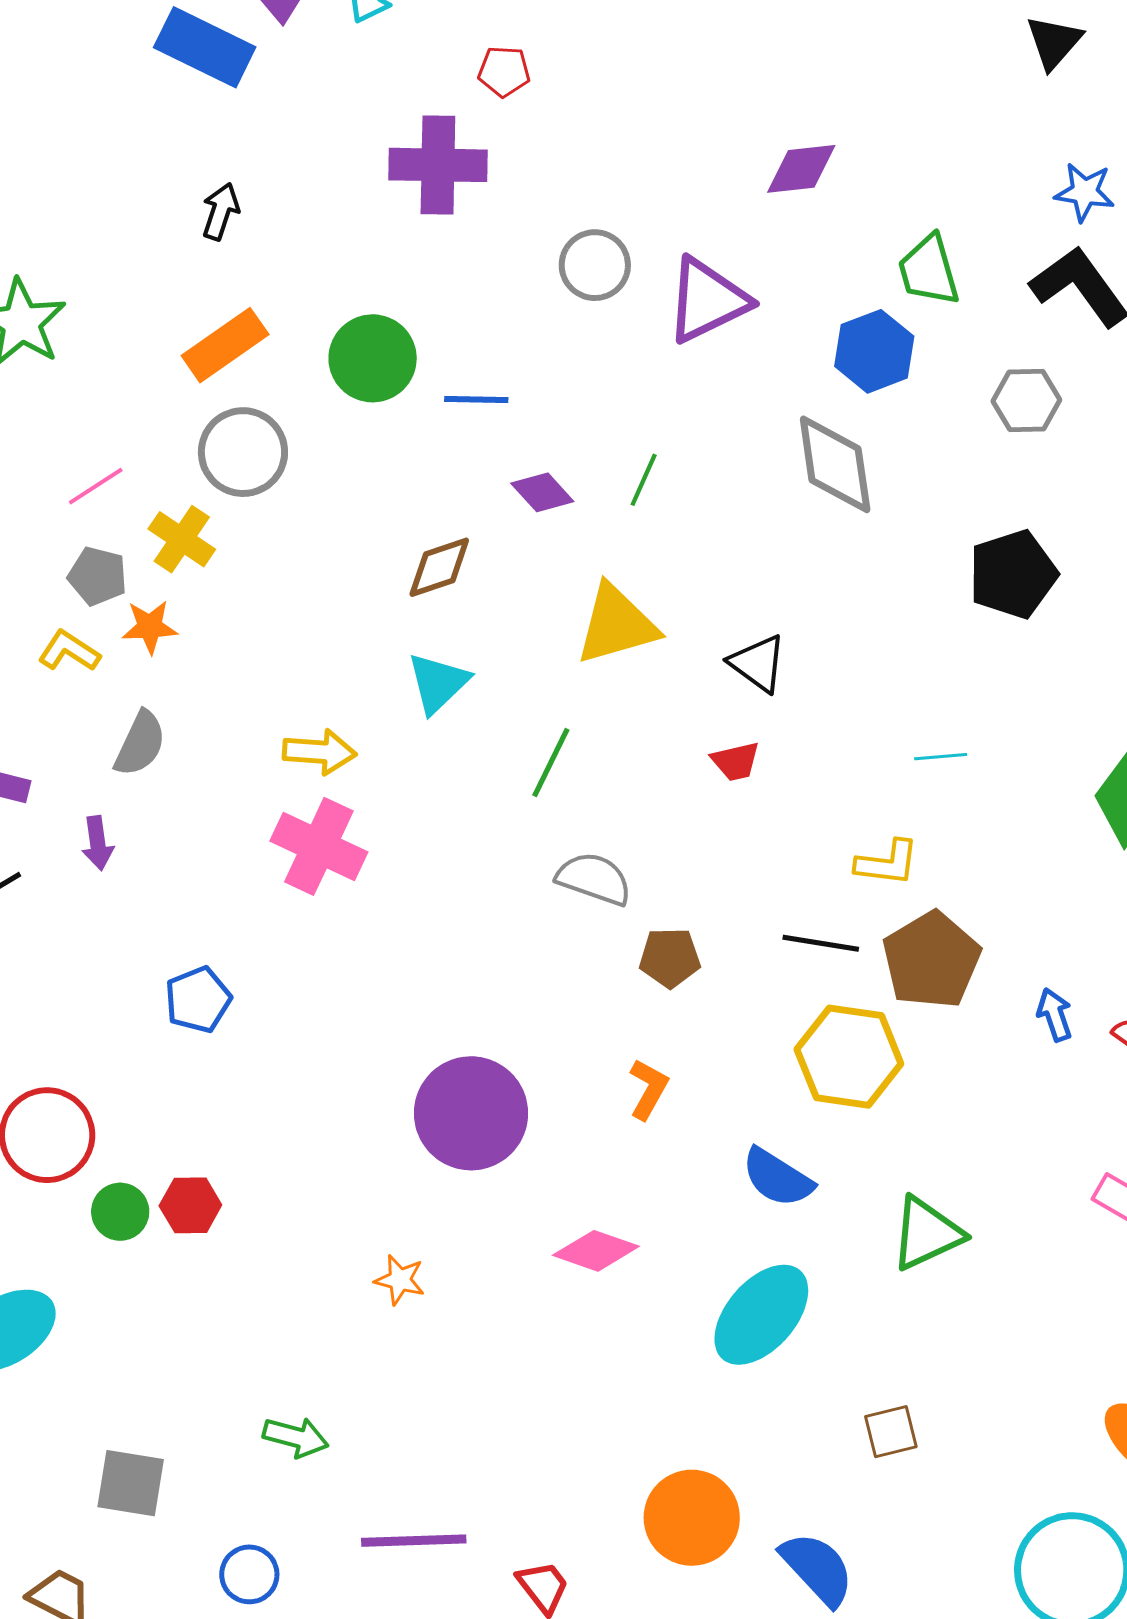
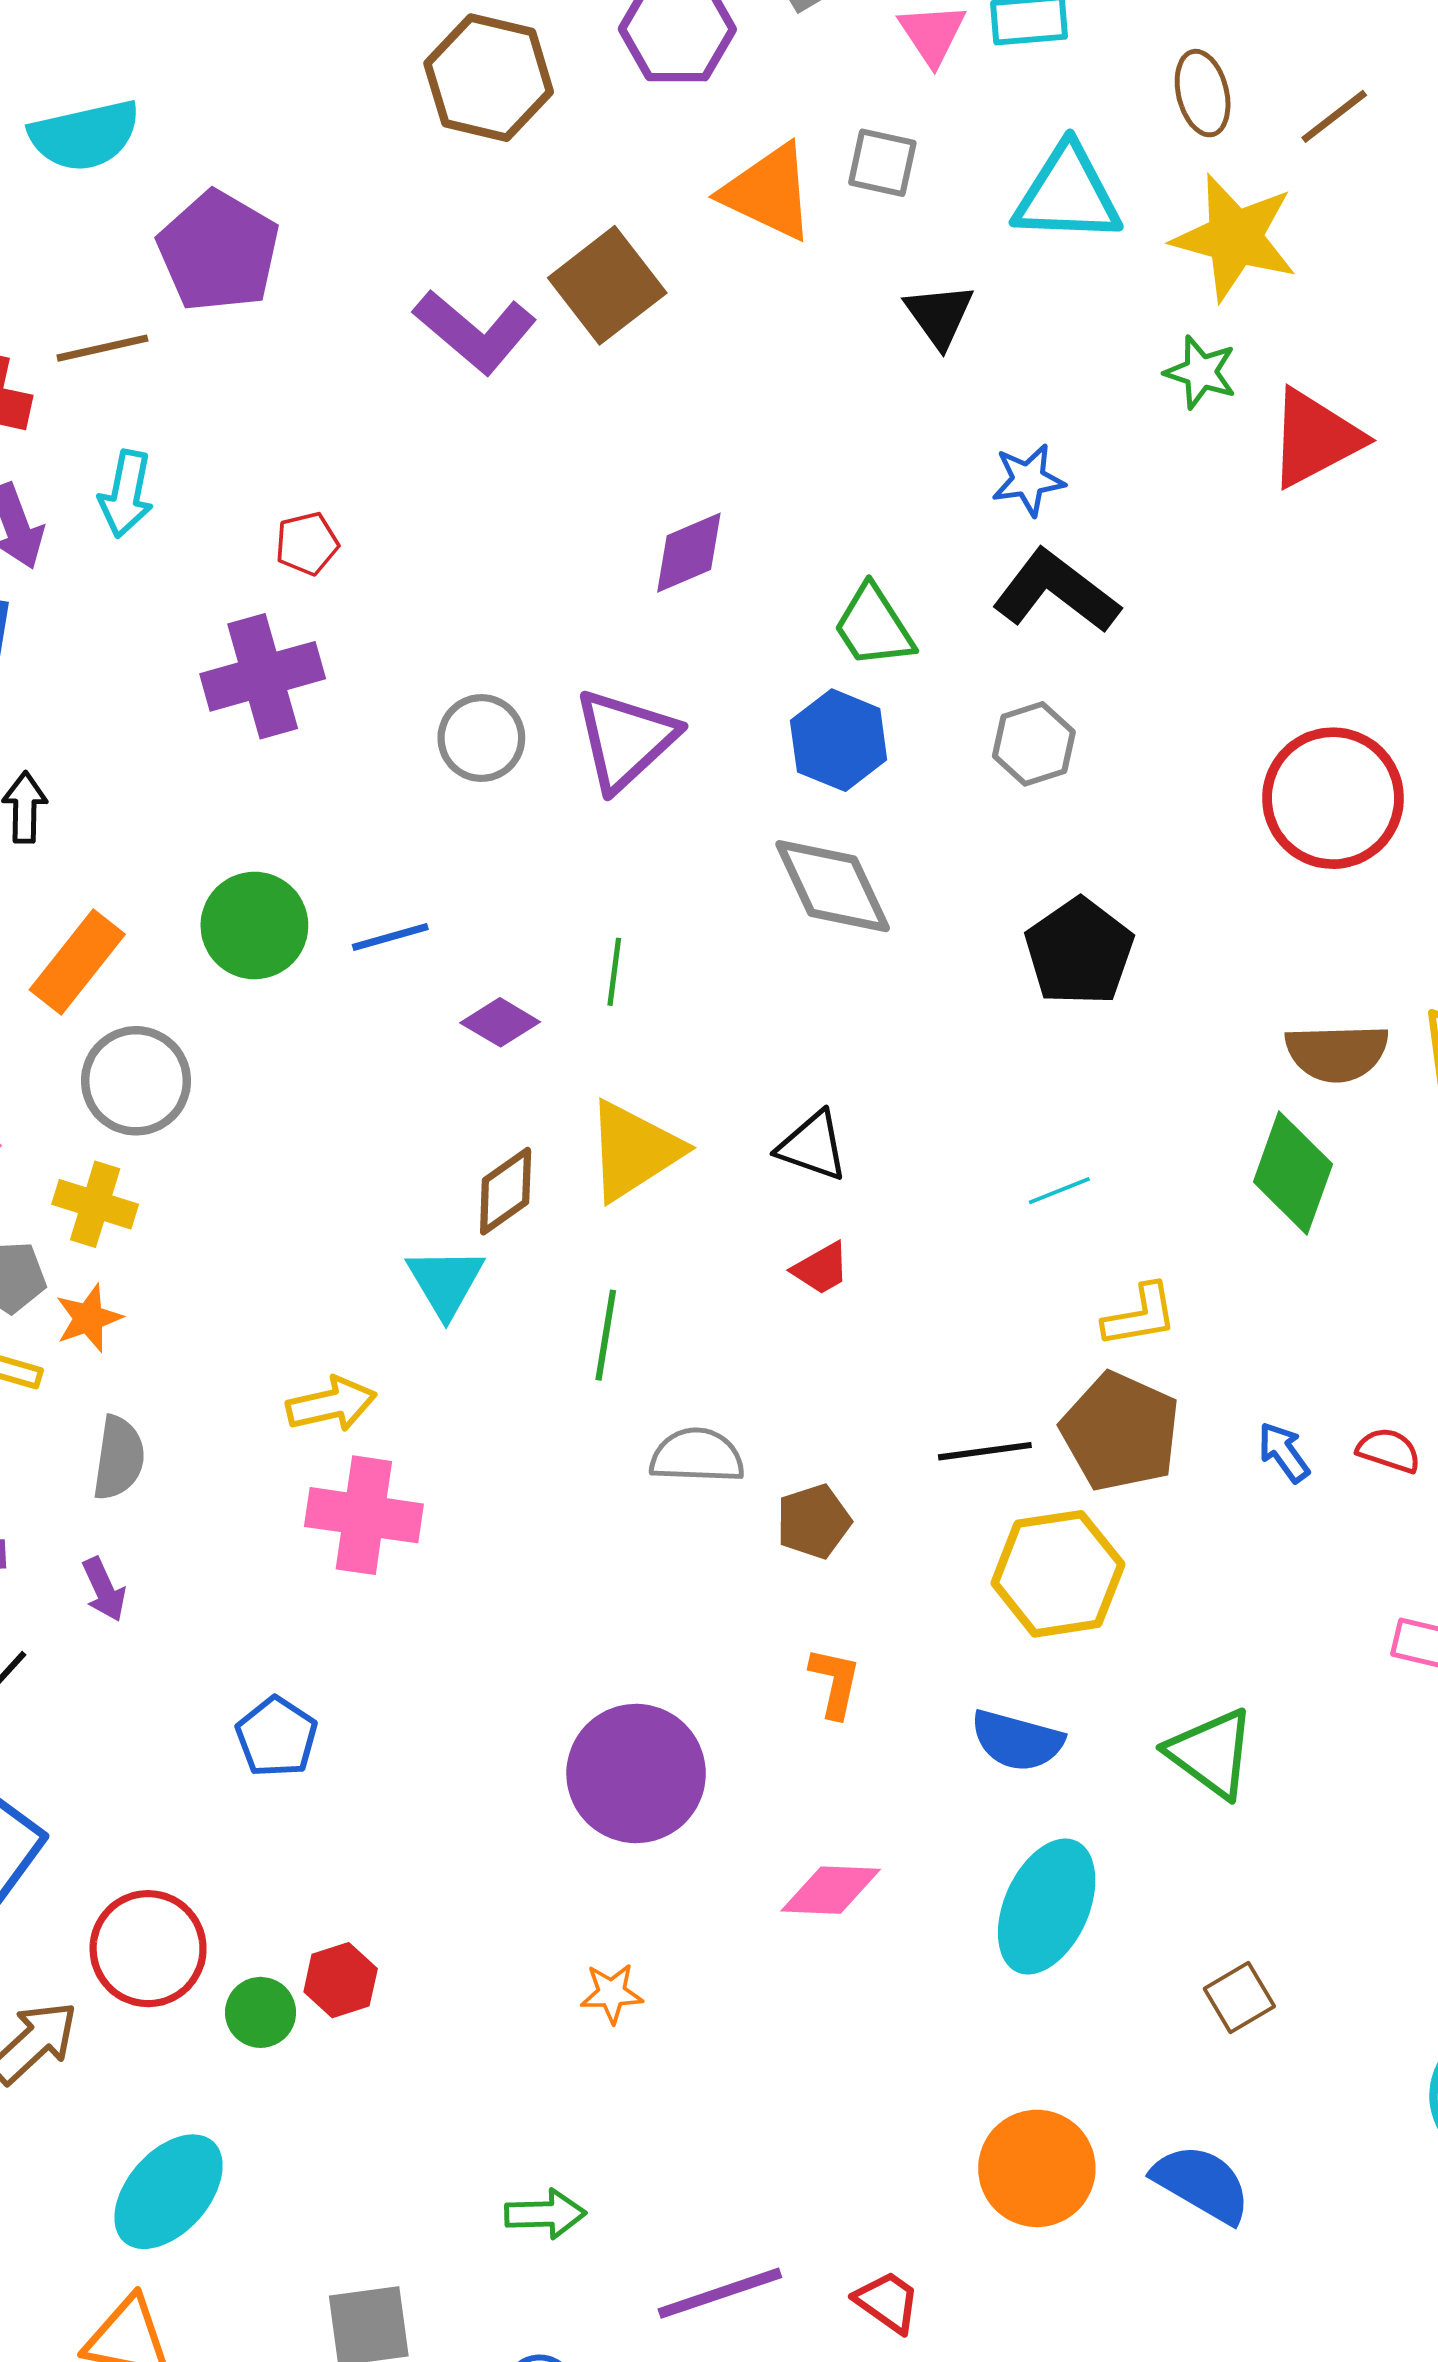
brown diamond: (439, 567) -> (506, 1191), moved
yellow L-shape: (887, 863) -> (1140, 1316), moved
green triangle: (927, 1234) -> (1211, 1753), turned -42

